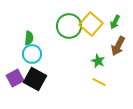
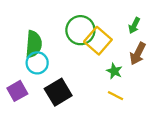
yellow square: (91, 24) -> (98, 41), moved
green semicircle: (29, 38) -> (34, 44), size x1.6
black square: (35, 79) -> (58, 92), moved, turned 30

